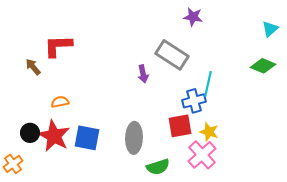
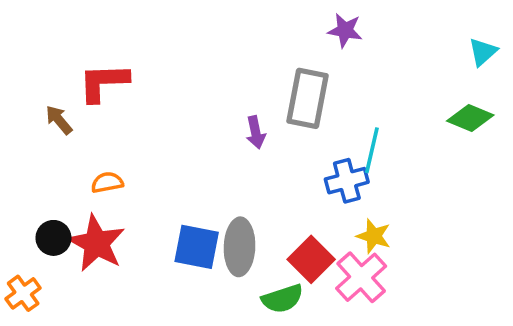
gray rectangle: (172, 55) -> (307, 98), turned 68
red square: (180, 126) -> (311, 259), moved, turned -35
blue square: (87, 138) -> (197, 247), moved

